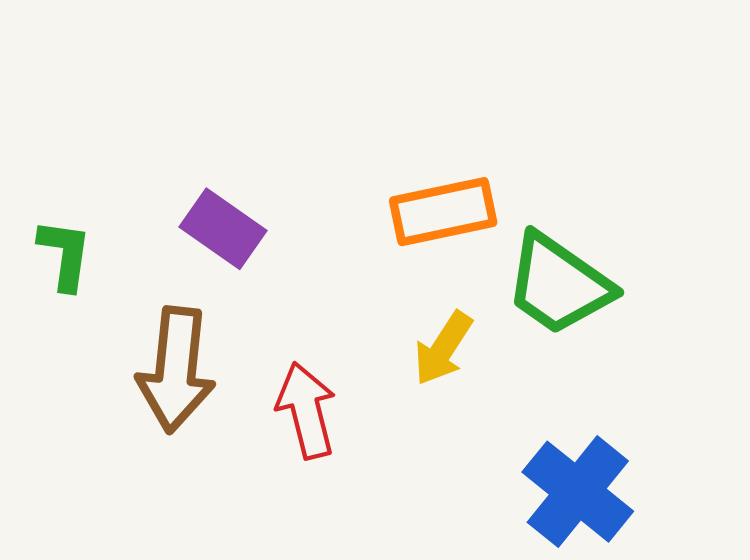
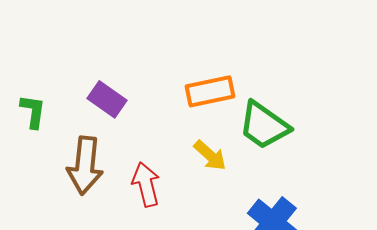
yellow arrow: (443, 348) -> (210, 155), turned -81

